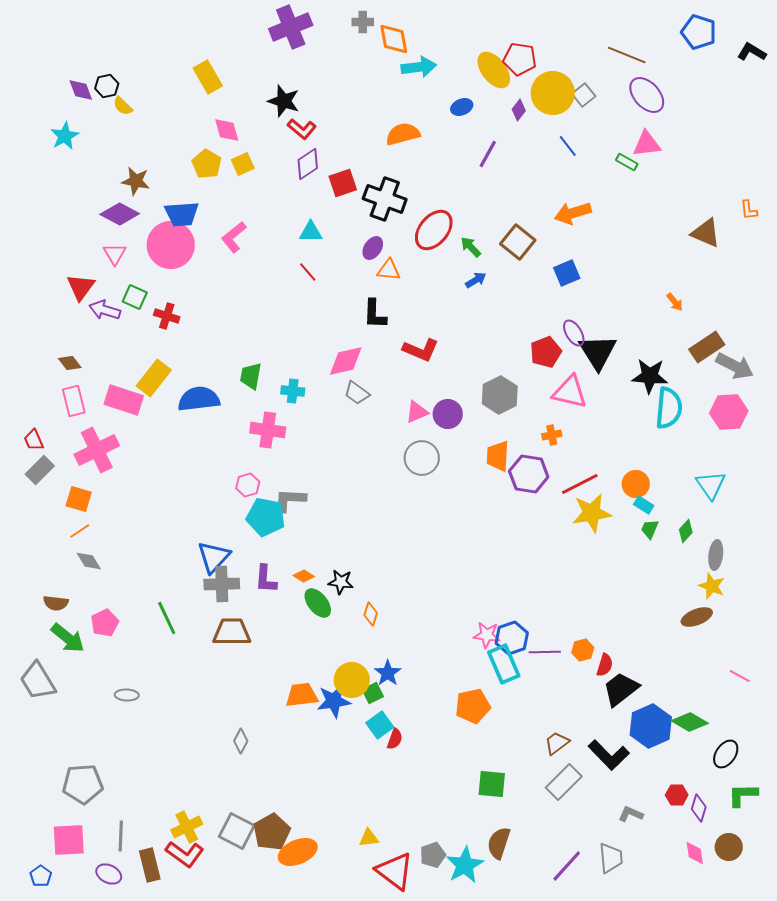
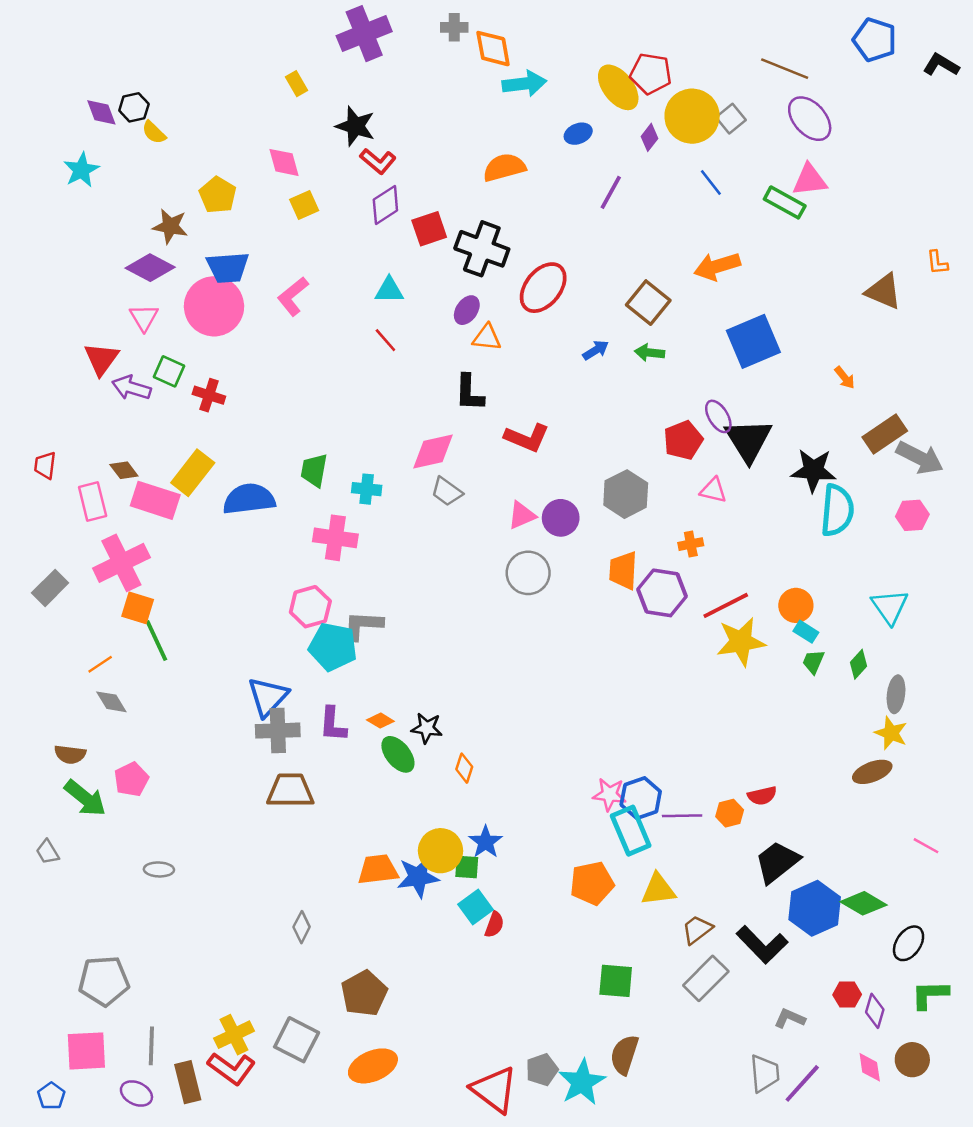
yellow rectangle: (208, 77) -> (297, 84), moved, size x0.6
green rectangle: (627, 162) -> (785, 202), size x1.5
yellow pentagon: (207, 164) -> (218, 195), moved
green arrow: (471, 247) -> (649, 353), moved, turned -40
blue square: (567, 273) -> (753, 341), moved, size x1.6
brown diamond: (70, 363) -> (124, 470), moved
pink triangle: (570, 392) -> (713, 490), size x0.6
pink hexagon: (729, 412) -> (912, 515), size x0.7
red trapezoid: (34, 440) -> (45, 465), moved, turned 30
pink hexagon: (248, 485) -> (310, 607), size x1.4
orange square: (79, 499) -> (138, 608), moved
green line: (167, 618) -> (156, 640), moved
red semicircle: (605, 665) -> (762, 796), moved, turned 60
gray trapezoid: (38, 681) -> (48, 852), size x0.5
green square: (373, 693) -> (467, 867), turned 30
brown pentagon: (272, 832) -> (364, 993), moved
yellow triangle: (369, 838) -> (658, 889), moved, size x1.4
purple line: (567, 866) -> (802, 1083), moved

